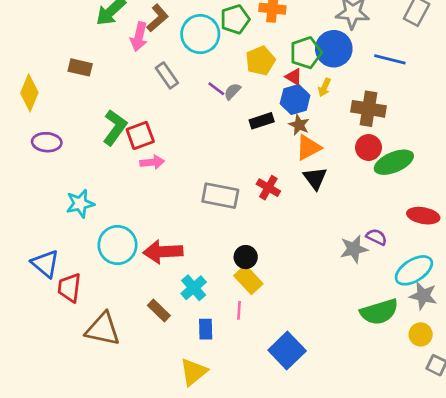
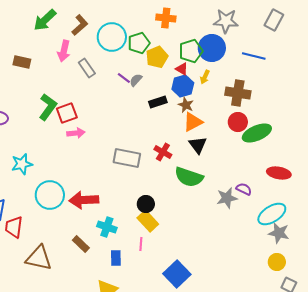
green pentagon: (235, 19) -> (139, 43), moved
pink arrow: (139, 37) -> (64, 51), moved
cyan cross: (194, 288) -> (107, 227), turned -30
green semicircle: (379, 312) -> (189, 177), moved, turned 36

